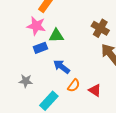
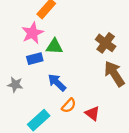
pink star: (36, 26) -> (33, 33), turned 30
gray star: (26, 81) -> (15, 85), moved

